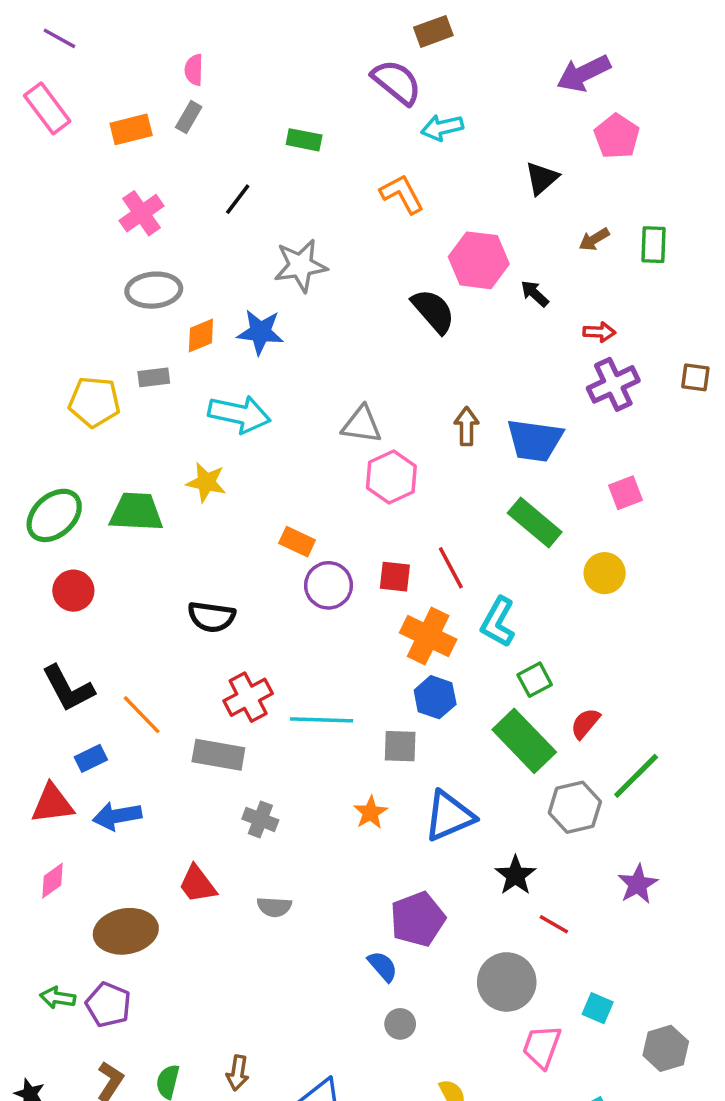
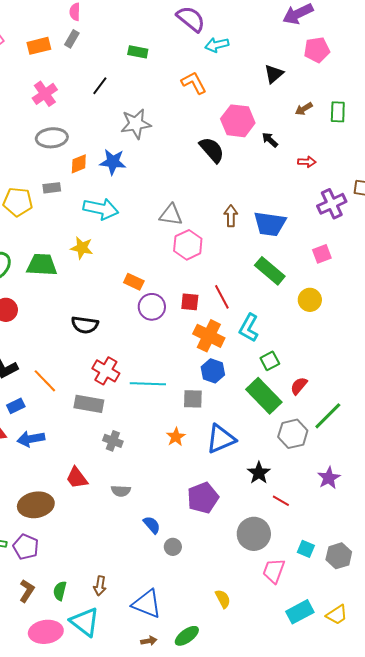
pink pentagon: (617, 136) -> (317, 50), turned 30
purple cross: (613, 384) -> (332, 204), moved
red cross: (248, 697) -> (106, 371), turned -32
blue semicircle: (383, 966) -> (152, 525), moved
gray circle: (400, 1024) -> (173, 547), moved
gray hexagon: (666, 1048) -> (339, 556), moved

